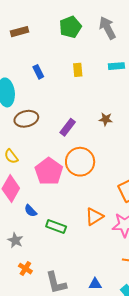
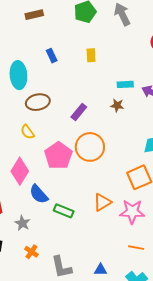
cyan rectangle: (116, 66) -> (125, 84), moved
yellow semicircle: (11, 156) -> (27, 132), moved
blue semicircle: (31, 211) -> (39, 194), size x1.5

